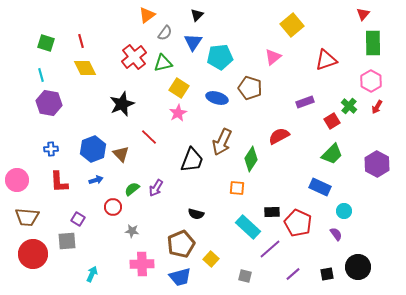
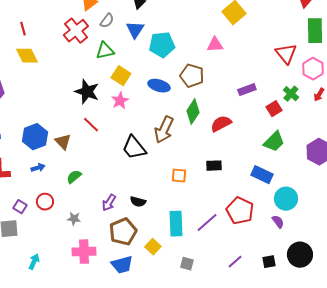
red cross: (134, 57) -> (76, 31), moved
pink triangle: (273, 57) -> (215, 45), turned 36
red triangle: (326, 60) -> (286, 54), moved, turned -50
black star: (122, 104) -> (87, 92), moved, turned -30
green diamond: (251, 159) -> (193, 112), moved
black trapezoid: (192, 160) -> (134, 148), turned 120
purple arrow: (156, 188) -> (109, 203), moved
red circle: (113, 207) -> (45, 202), moved
cyan circle: (344, 211) -> (286, 199), size x1.5
black rectangle: (272, 212) -> (214, 166), moved
cyan rectangle: (248, 227) -> (176, 224), moved, turned 45
purple line: (270, 249) -> (207, 223), moved

